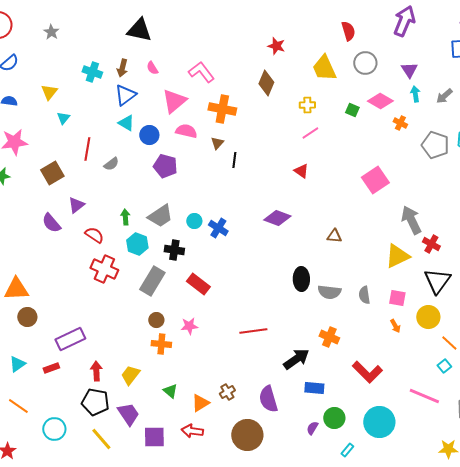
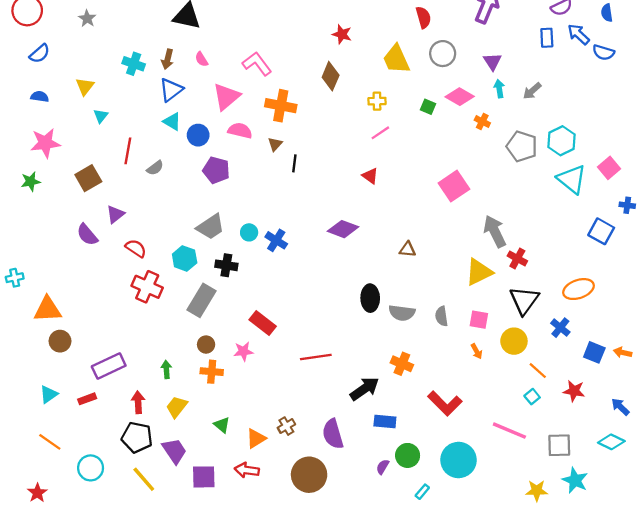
green arrow: (125, 217) -> (166, 369), moved
red rectangle: (198, 284) -> (263, 323), moved

